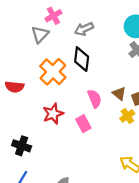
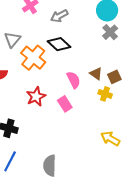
gray triangle: (40, 34) -> (12, 40), moved
black diamond: (82, 59) -> (59, 44), turned -50
yellow cross: (127, 116) -> (105, 94), turned -32

